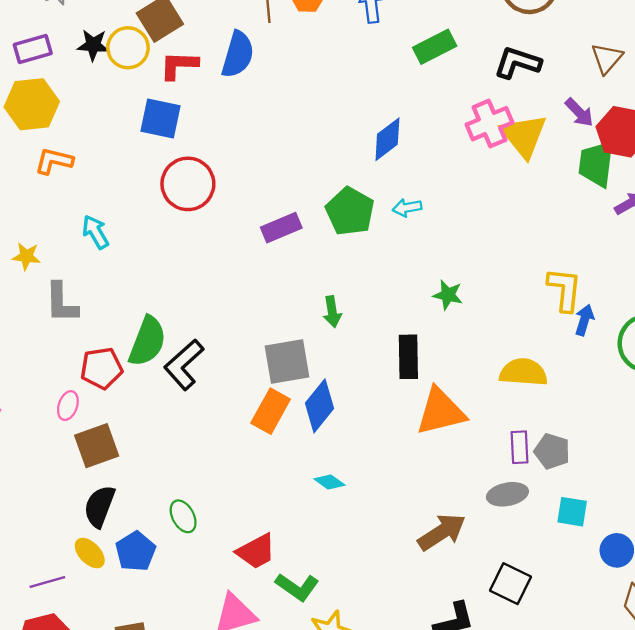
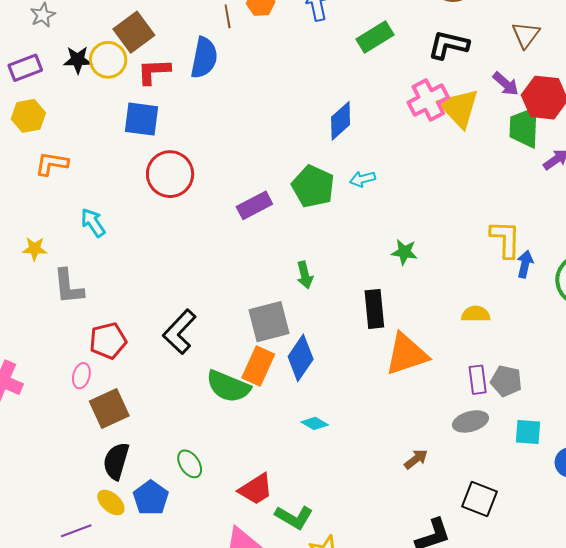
yellow hexagon: (32, 104) -> (28, 116), size x0.7
green semicircle: (147, 341) -> (228, 386), moved, turned 96
yellow semicircle: (523, 372) -> (476, 314), size x0.7
brown arrow: (442, 532) -> (416, 459), size x0.6

